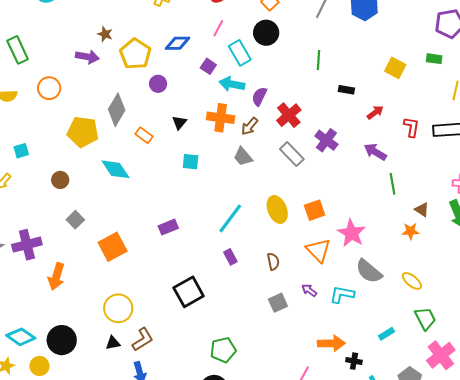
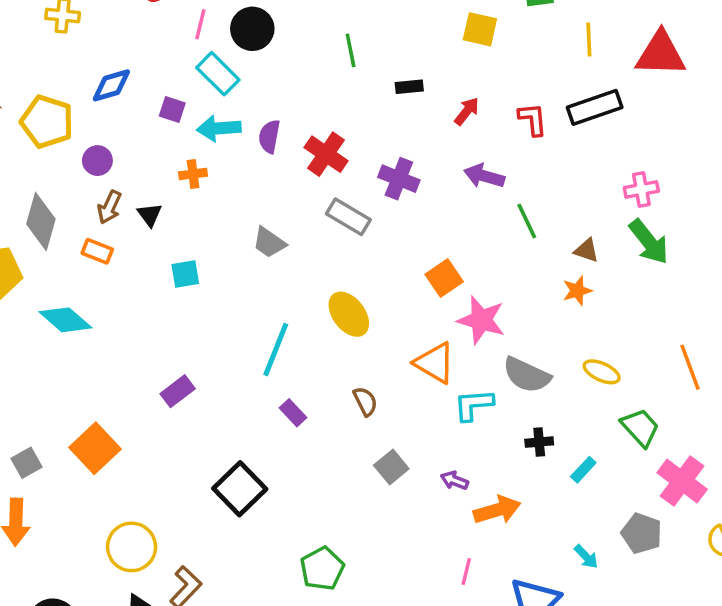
pink line: (218, 28) -> (200, 24), moved
orange cross: (221, 118) -> (193, 174), moved, size x0.6
brown arrow: (250, 126) -> (109, 207), moved
orange square: (315, 210) -> (444, 278), moved
gray square: (75, 220) -> (26, 463), moved, turned 30
purple arrow: (309, 290) -> (454, 480), moved
cyan L-shape: (342, 294) -> (473, 405), moved
black cross: (354, 361) -> (539, 442), moved

